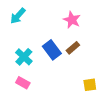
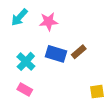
pink star: (72, 20) -> (48, 22), moved, turned -30
blue rectangle: (52, 50) -> (56, 54), turned -36

